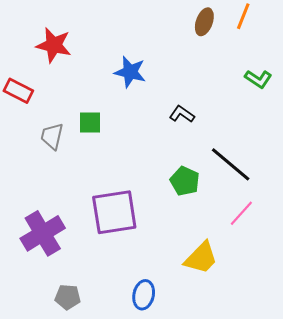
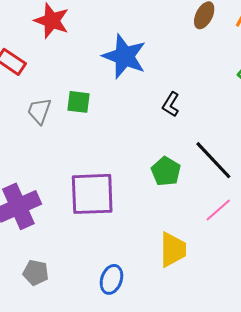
blue star: (130, 72) -> (124, 56), size x1.4
black L-shape: (182, 114) -> (171, 104), turned -100
yellow trapezoid: (201, 258) -> (173, 250), turned -51

